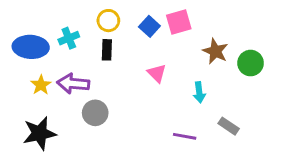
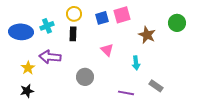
blue square: (149, 26) -> (102, 18), turned 32
green circle: (251, 63) -> (177, 23), moved
yellow star: (41, 85) -> (28, 68), moved
gray circle: (95, 113) -> (85, 77), moved
black star: (39, 133) -> (27, 91), size x0.6

